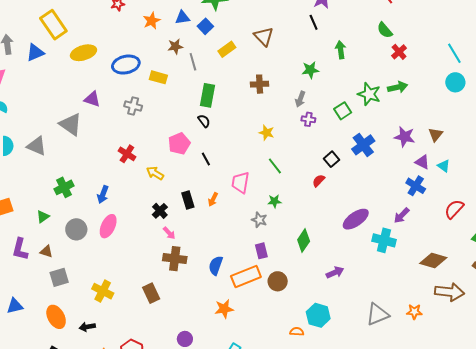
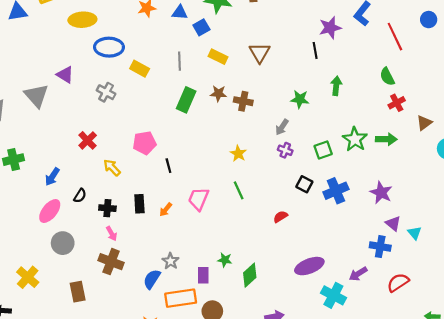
brown star: (175, 46) -> (218, 93), moved
yellow rectangle: (227, 49) -> (218, 57), turned 48
yellow ellipse: (83, 53) -> (82, 20), moved
black semicircle: (204, 121) -> (80, 196), moved, turned 56
brown triangle: (436, 135) -> (424, 123), moved
black square: (332, 159) -> (304, 184), moved, turned -35
blue cross: (416, 186) -> (380, 247), turned -36
green star: (274, 201) -> (225, 260), moved
red semicircle: (454, 209) -> (398, 283), moved
black cross: (160, 211) -> (107, 208), turned 35
gray star: (259, 220) -> (171, 261), moved
gray circle: (76, 229) -> (63, 243), moved

